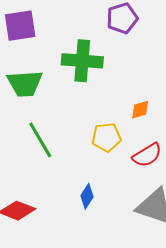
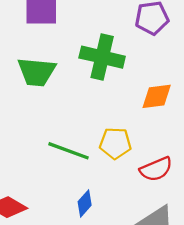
orange diamond: (140, 110) -> (157, 96), moved, size x1.4
green line: (40, 140) -> (68, 151), moved, turned -48

